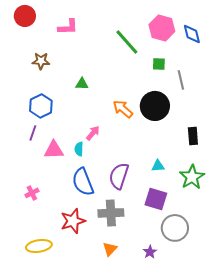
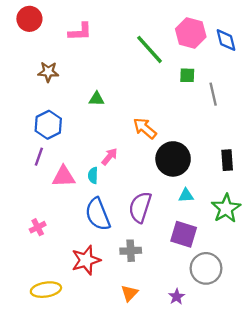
black circle: (155, 106) -> (173, 159), moved
gray cross: (111, 213) -> (131, 251), size x0.7

